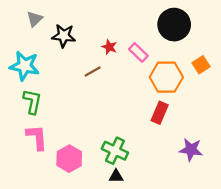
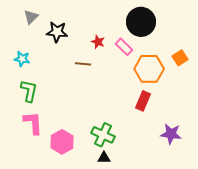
black circle: (174, 25) -> (141, 22), moved
cyan star: (25, 66) -> (22, 59), size x0.6
brown line: (93, 71) -> (83, 64), turned 35

